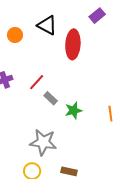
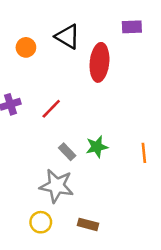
purple rectangle: (97, 16) -> (132, 27), turned 35
gray rectangle: (51, 98) -> (67, 152), moved

